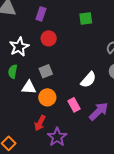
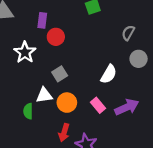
purple rectangle: (41, 14) -> (42, 20), moved
green semicircle: (13, 71) -> (28, 111), moved
purple arrow: (99, 111) -> (127, 107), turned 30

